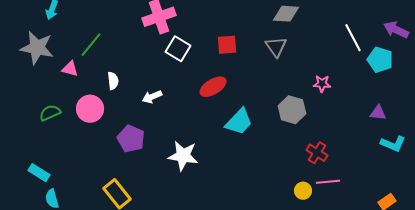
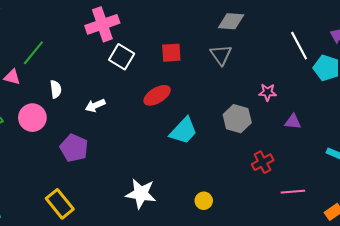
purple triangle: (378, 113) -> (293, 122), moved
red cross: (317, 153) -> (263, 162), turned 30
white star: (183, 156) -> (141, 194), moved
pink line: (328, 182) -> (293, 192), moved
yellow circle: (303, 191) -> (204, 201), moved

